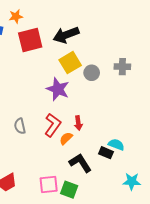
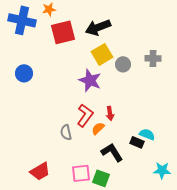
gray semicircle: (20, 126) -> (66, 132), moved

